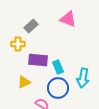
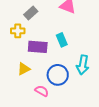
cyan rectangle: (58, 67) -> (62, 40), moved

